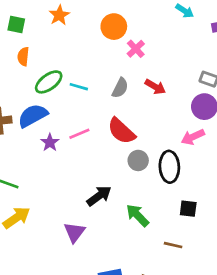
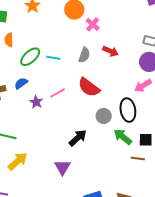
blue semicircle: (33, 116) -> (21, 83), size x0.6
gray circle: (138, 160) -> (104, 116), moved
green arrow: (138, 215) -> (123, 137), moved
brown line: (173, 245) -> (138, 158), moved

